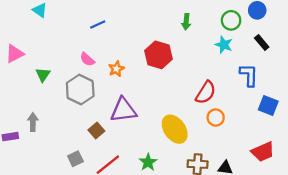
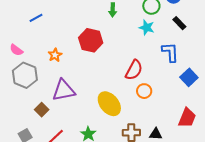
pink semicircle: (87, 59) -> (16, 50), moved
blue square: (268, 105) -> (189, 77), turned 30
red trapezoid: (263, 152) -> (187, 118), turned -40

